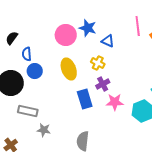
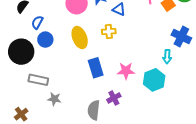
blue semicircle: (27, 54) -> (37, 22), turned 32
yellow cross: (98, 63) -> (109, 31), turned -32
purple cross: (103, 84) -> (114, 98), moved

